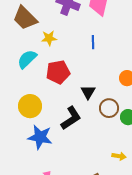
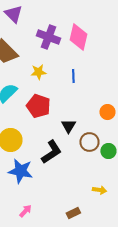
yellow star: (49, 38) -> (38, 72), moved
red pentagon: (58, 72) -> (38, 106), turned 30

